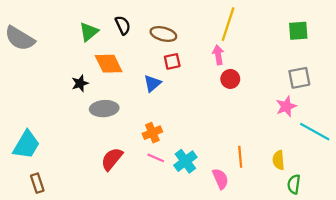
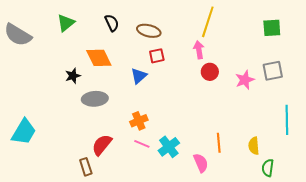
green triangle: (89, 32) -> (66, 23), moved
pink star: (286, 106) -> (245, 80), moved
cyan line: (315, 132) -> (287, 120), turned 60
brown rectangle: (37, 183) -> (86, 167), moved

